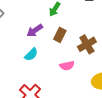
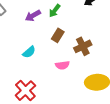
purple arrow: (35, 30) -> (33, 16), moved

